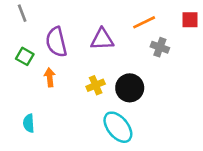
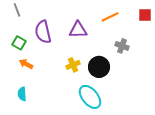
gray cross: (160, 47) -> (122, 46), moved
orange arrow: (50, 77) -> (26, 64), moved, turned -56

